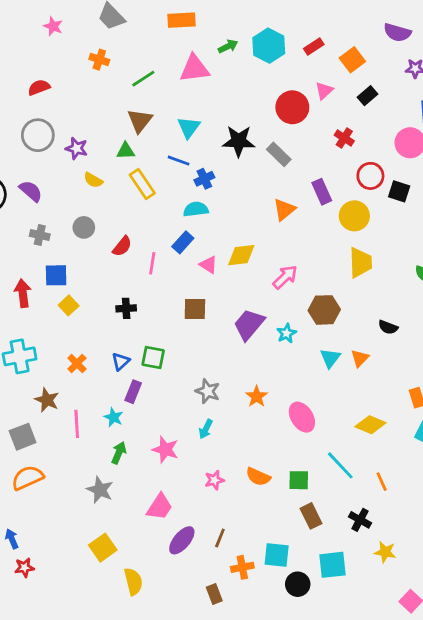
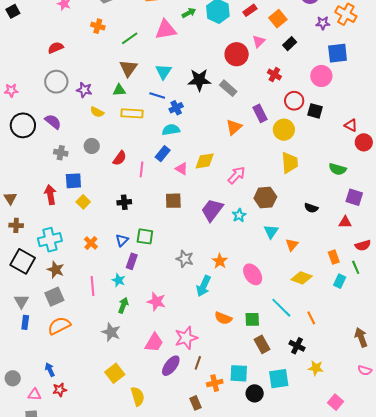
yellow rectangle: (142, 184) -> (132, 113), turned -50
orange triangle: (360, 358) -> (292, 245), moved
brown star: (47, 400) -> (56, 270), moved
cyan arrow: (206, 429) -> (204, 286), moved, size x1.5
pink star: (214, 480) -> (186, 338), moved, size x1.6

